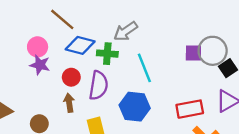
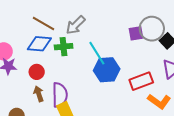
brown line: (62, 19) -> (43, 24), moved
purple semicircle: (98, 85) -> (60, 95), moved
blue hexagon: (135, 107) -> (107, 70), moved

